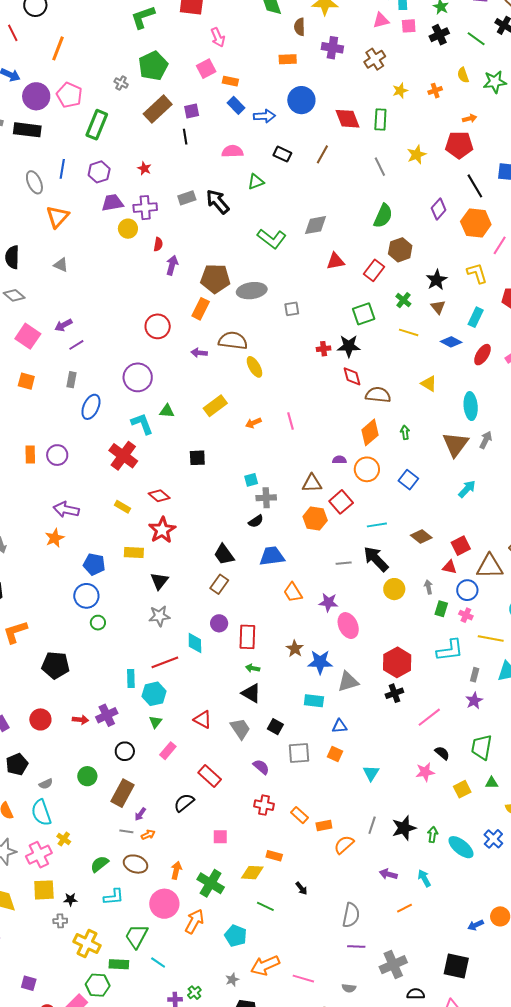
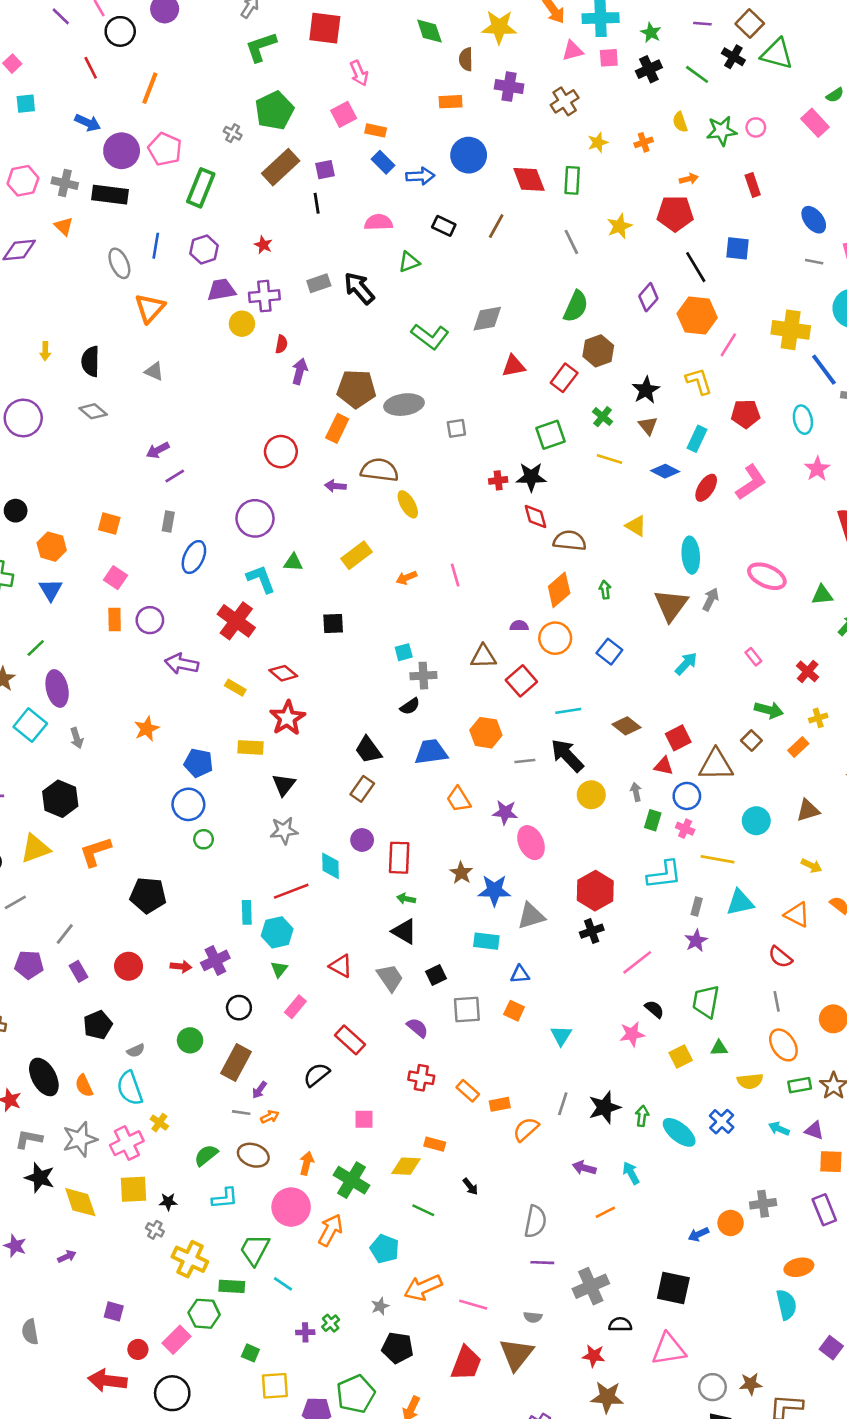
pink square: (28, 336) -> (115, 578), moved, size x0.7
purple arrow: (66, 510) -> (182, 664), moved
orange hexagon: (315, 519) -> (486, 733), moved
black square: (275, 727) -> (436, 975), turned 35
gray cross: (60, 921) -> (155, 1230), turned 32

